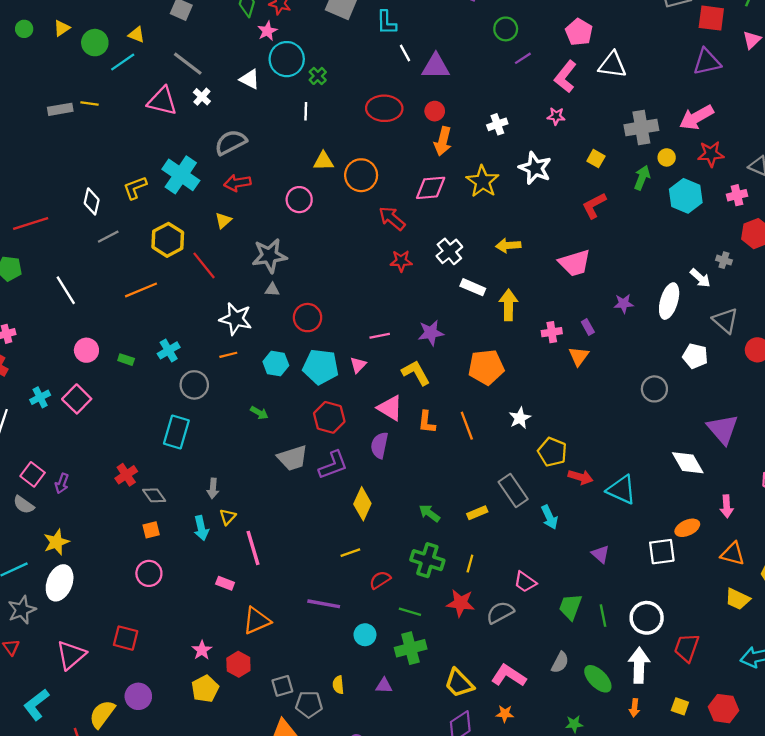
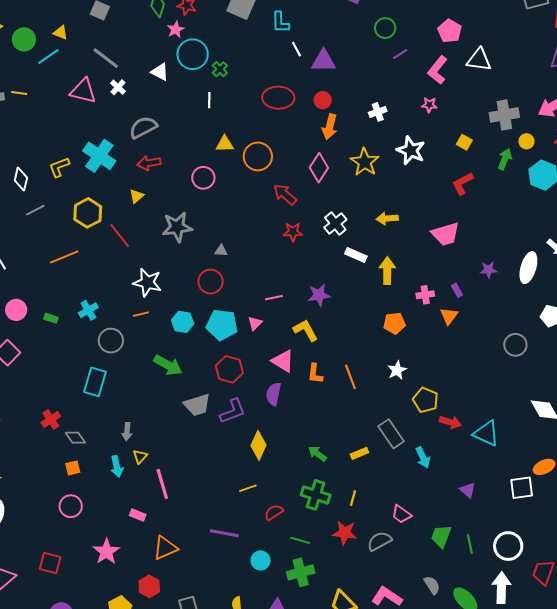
pink diamond: (431, 188) -> (319, 168), turned -52
gray triangle: (272, 290) -> (221, 251), moved
orange pentagon: (486, 367) -> (394, 323), moved, size x0.7
green arrow: (259, 413) -> (168, 365), size x1.8
pink star: (202, 650) -> (106, 552), moved, size x1.5
gray semicircle: (560, 662) -> (432, 585), turned -60

